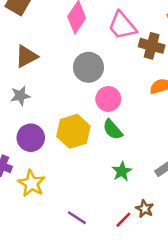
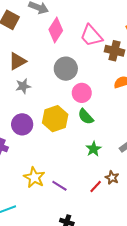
gray star: (20, 96) -> (23, 86), moved
yellow star: (31, 183) -> (34, 177), moved

